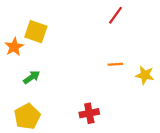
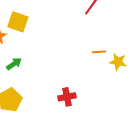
orange line: (115, 64) -> (99, 52), moved

